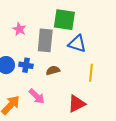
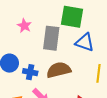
blue cross: (26, 65) -> (30, 72), moved
brown semicircle: (53, 70) -> (59, 70), size x1.6

